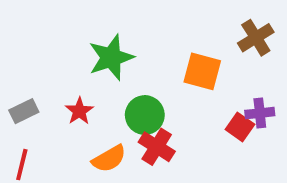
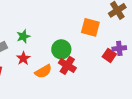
green star: (111, 58) -> (23, 36), moved, size x0.6
red star: (79, 111) -> (23, 58), moved

